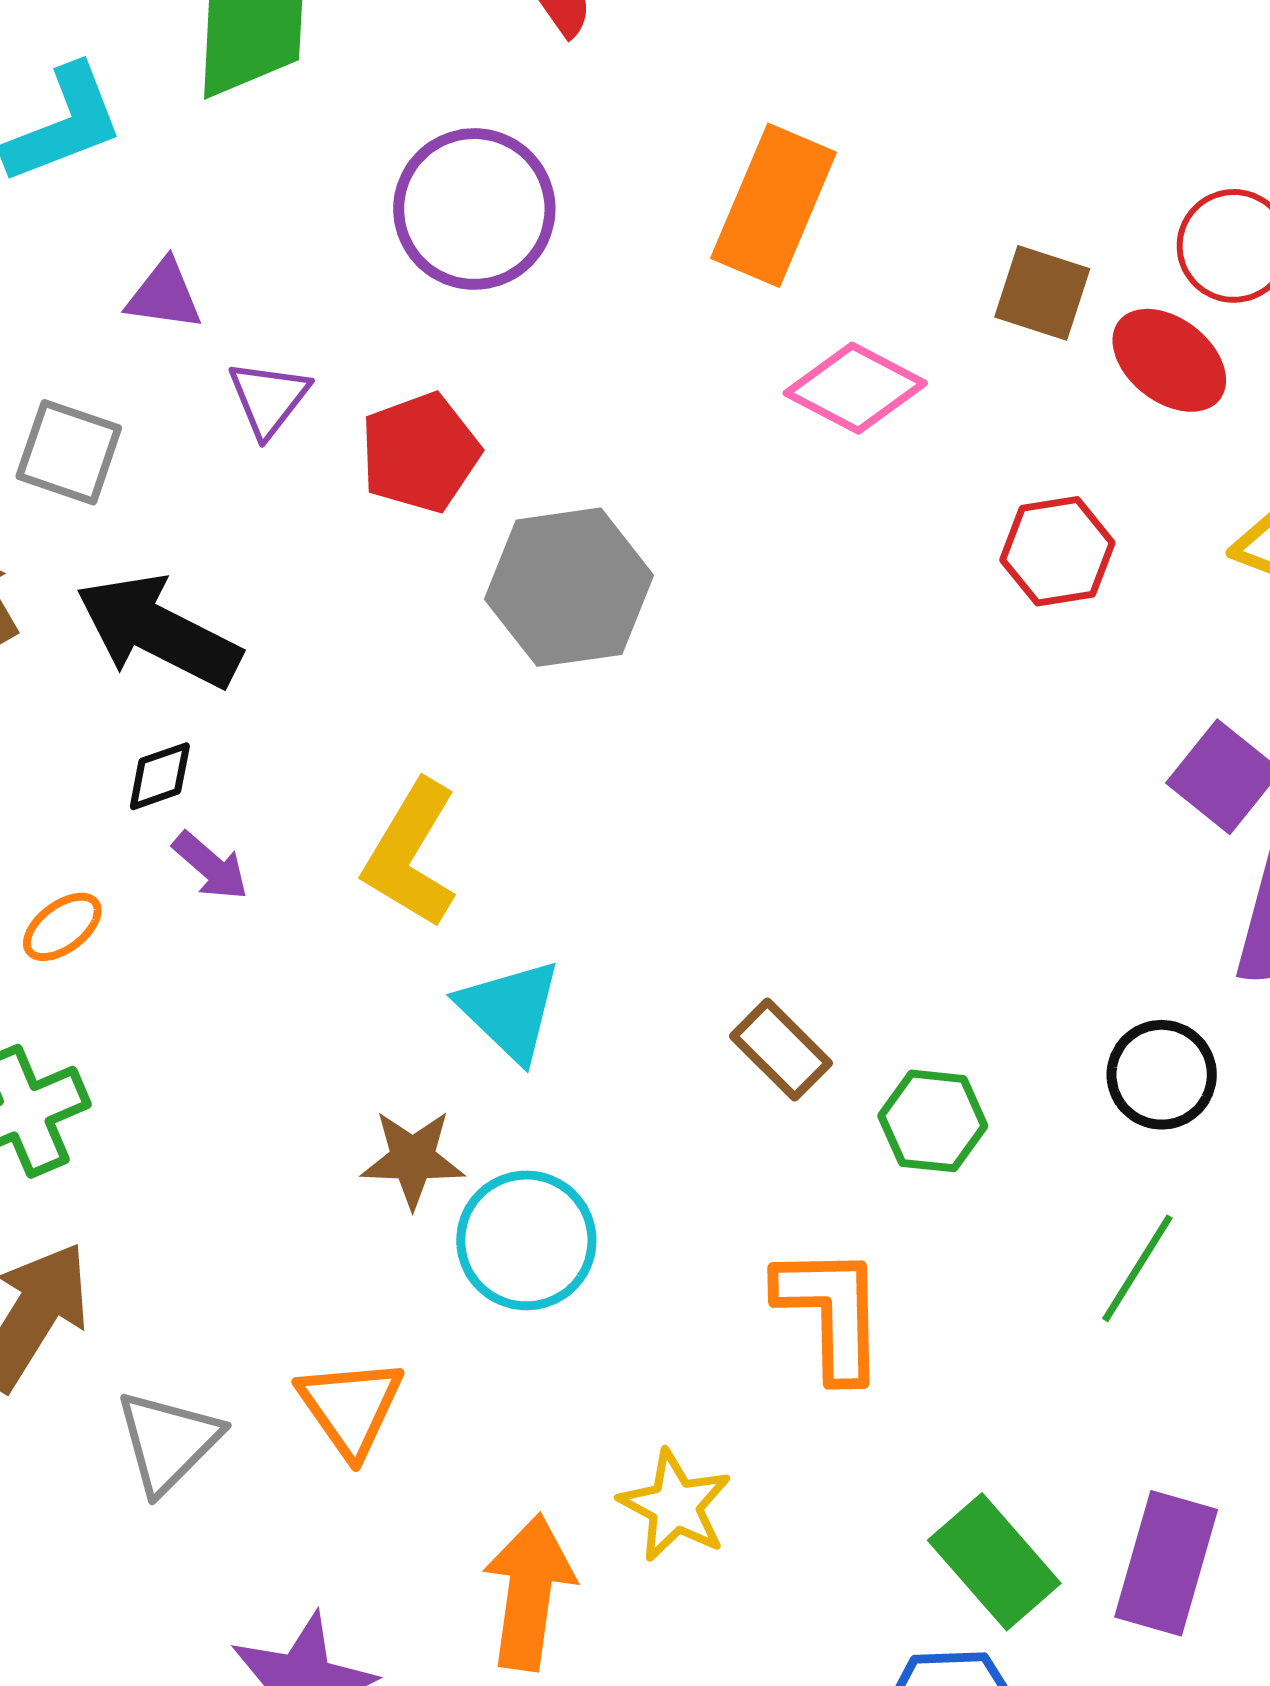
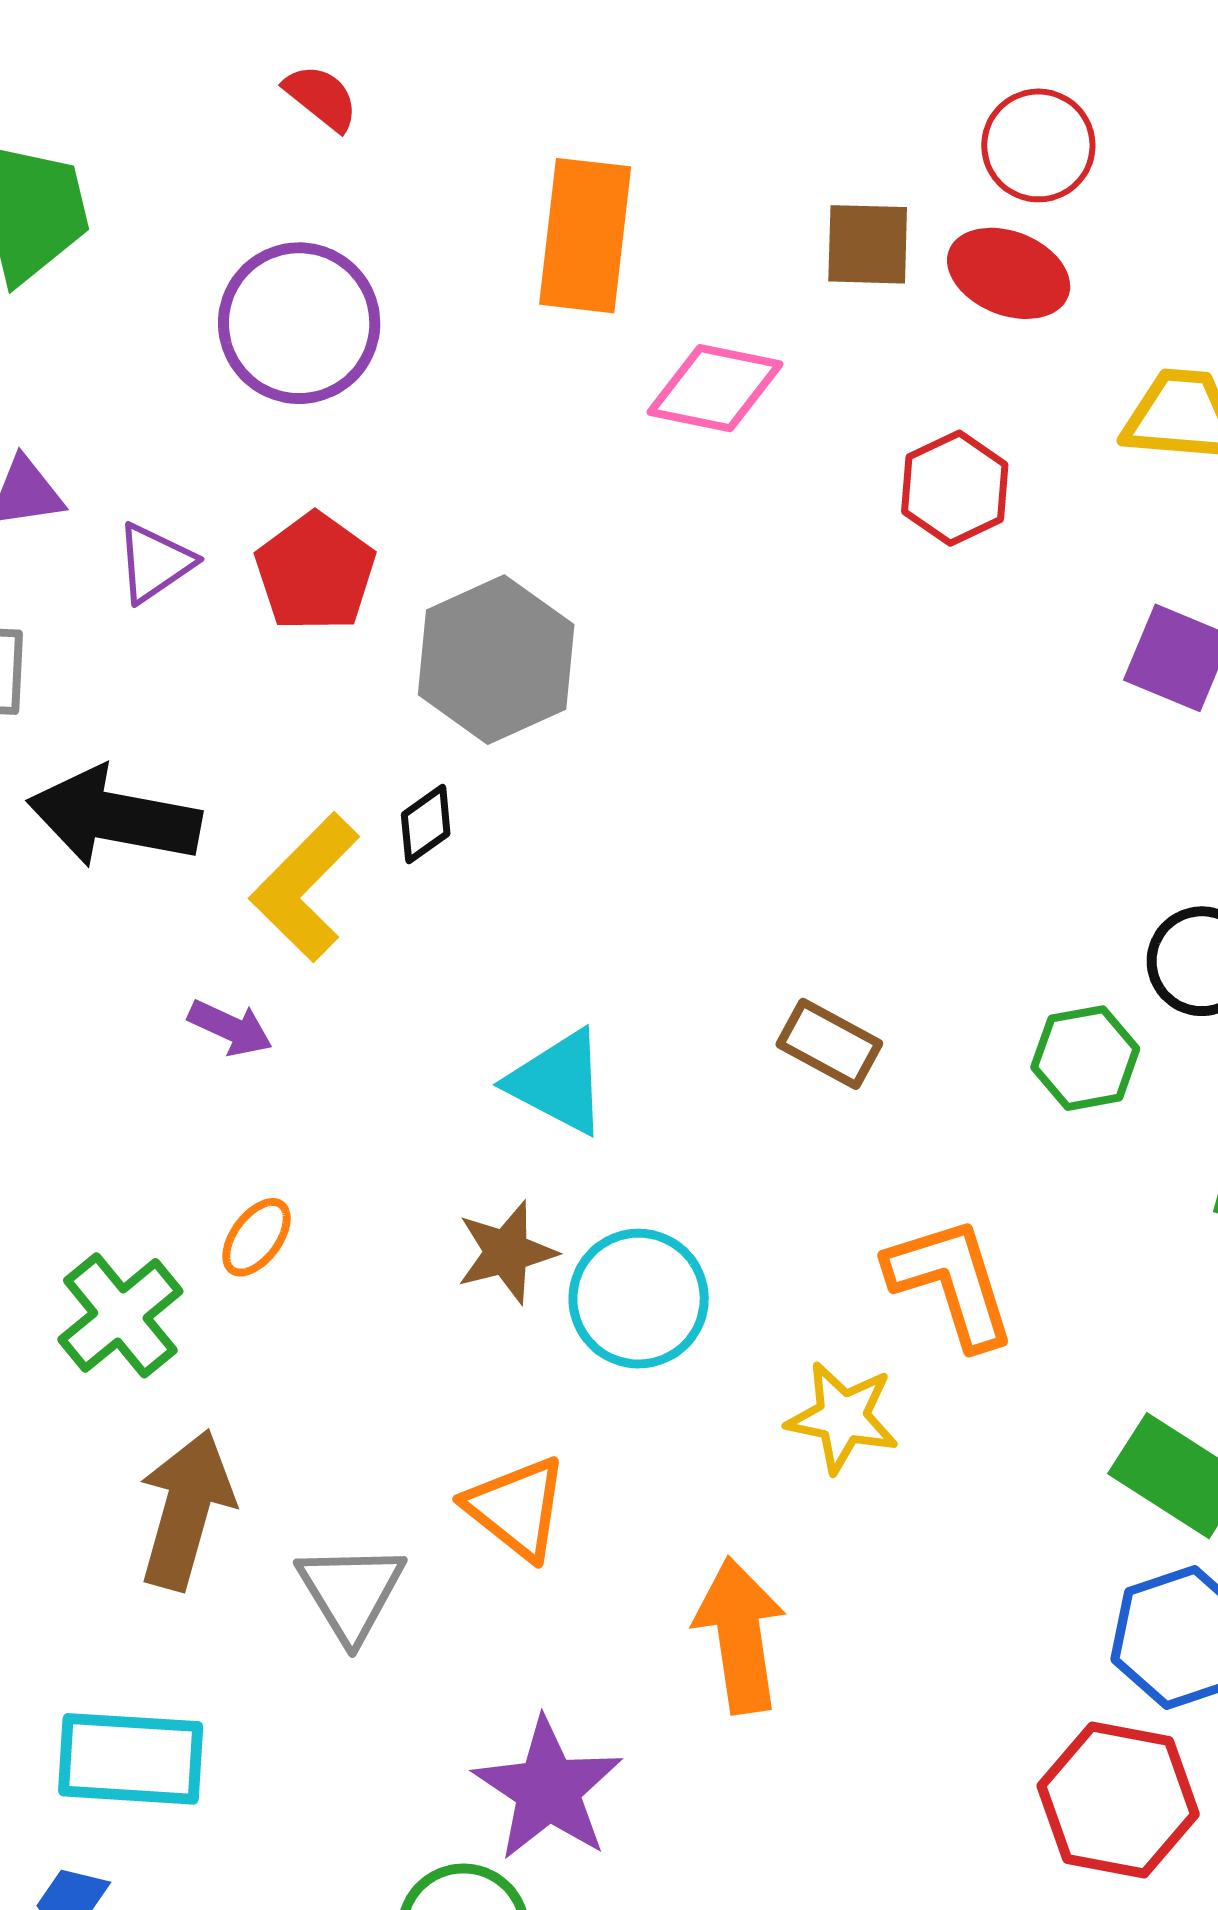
purple triangle: (269, 398) -> (155, 563), turned 34
black diamond: (160, 776) -> (426, 824), moved
yellow L-shape: (411, 854) -> (305, 887), moved, turned 30
orange ellipse: (62, 927) -> (256, 1237), moved
green hexagon: (933, 1121) -> (1085, 1058), moved
yellow star: (675, 1506) -> (843, 1417), moved

